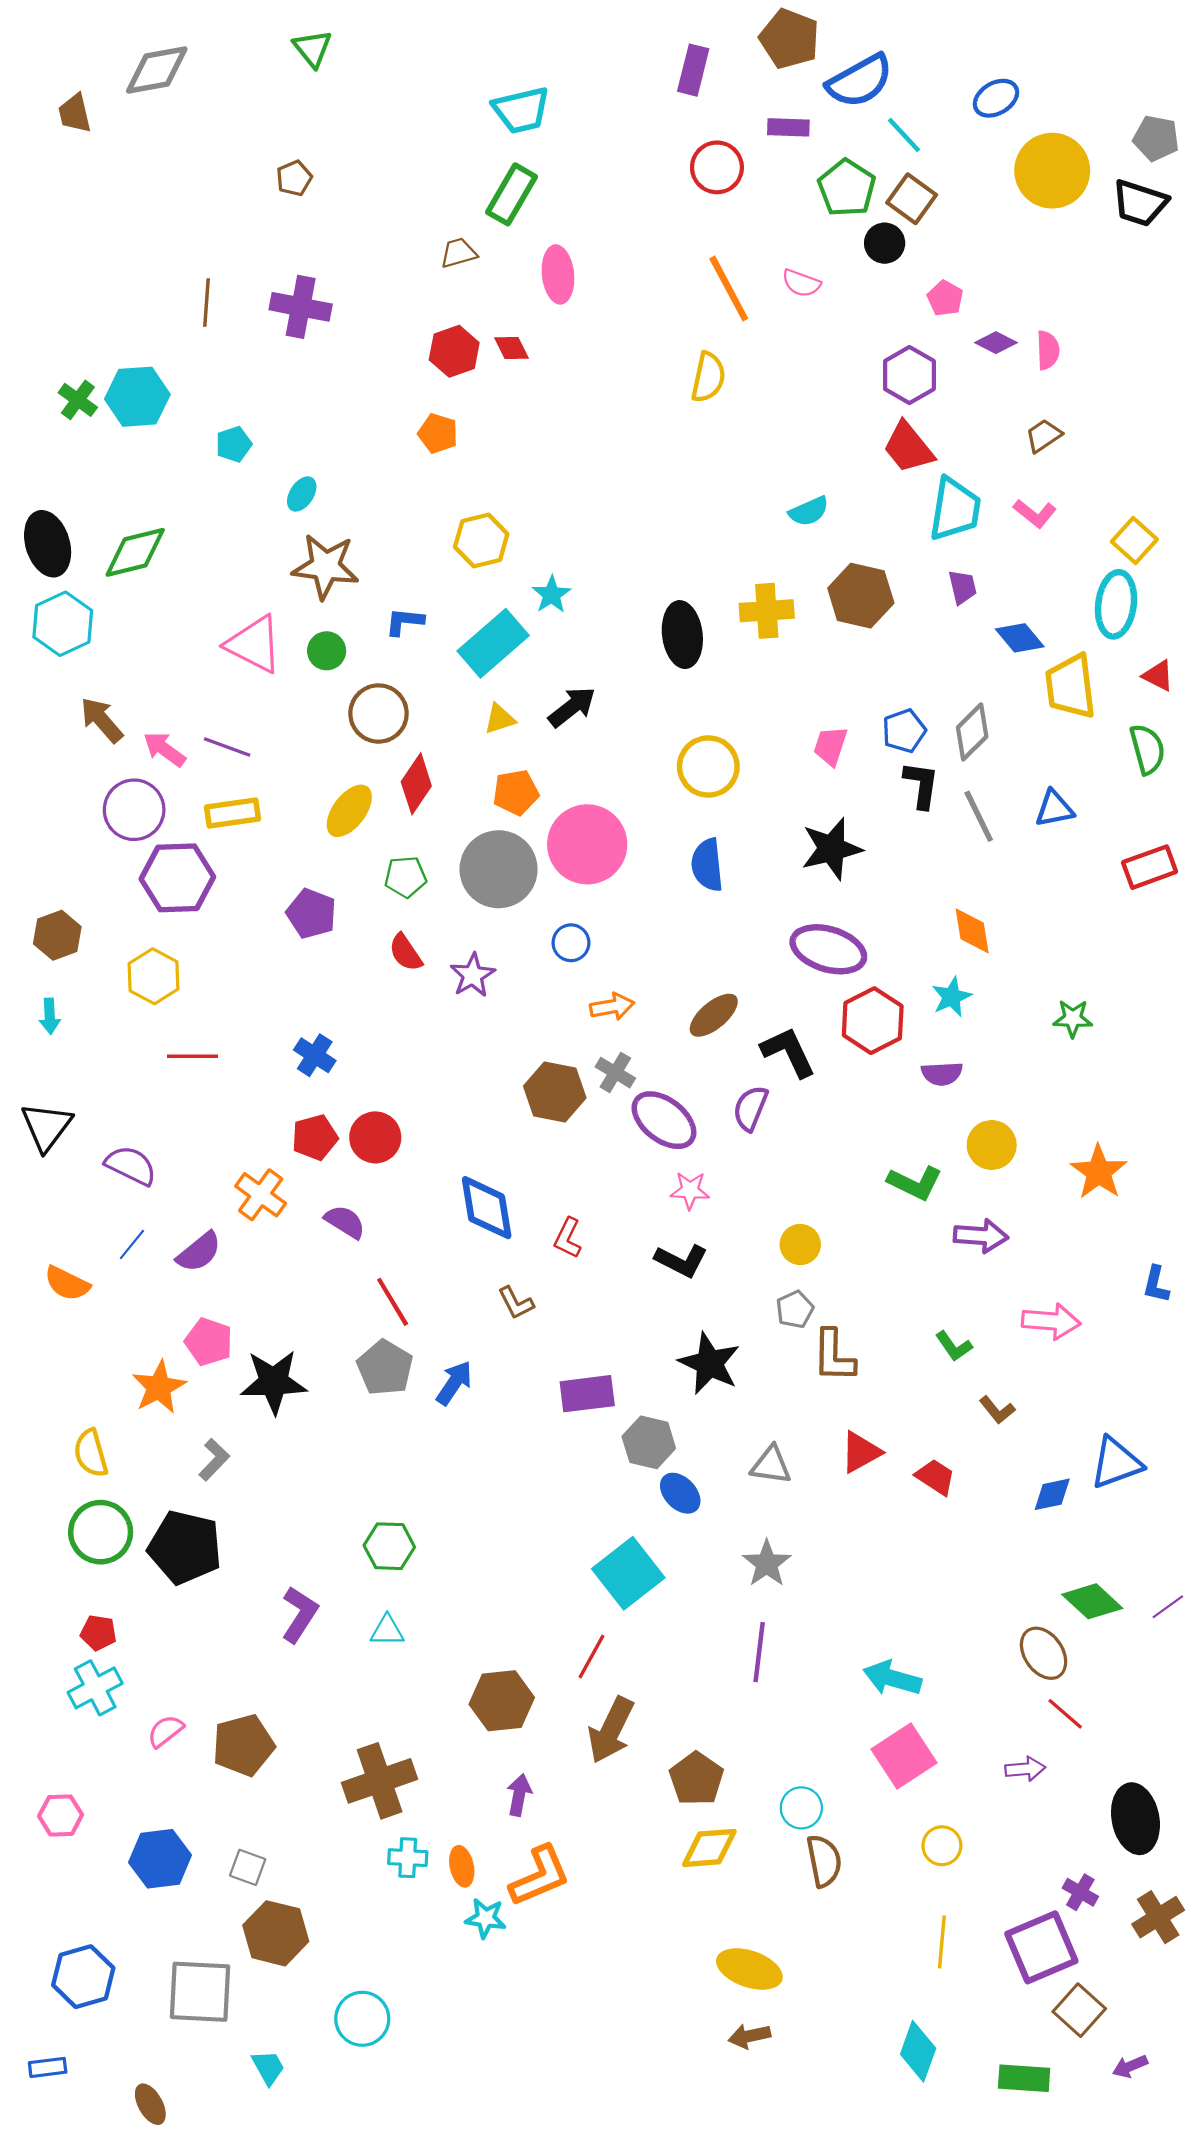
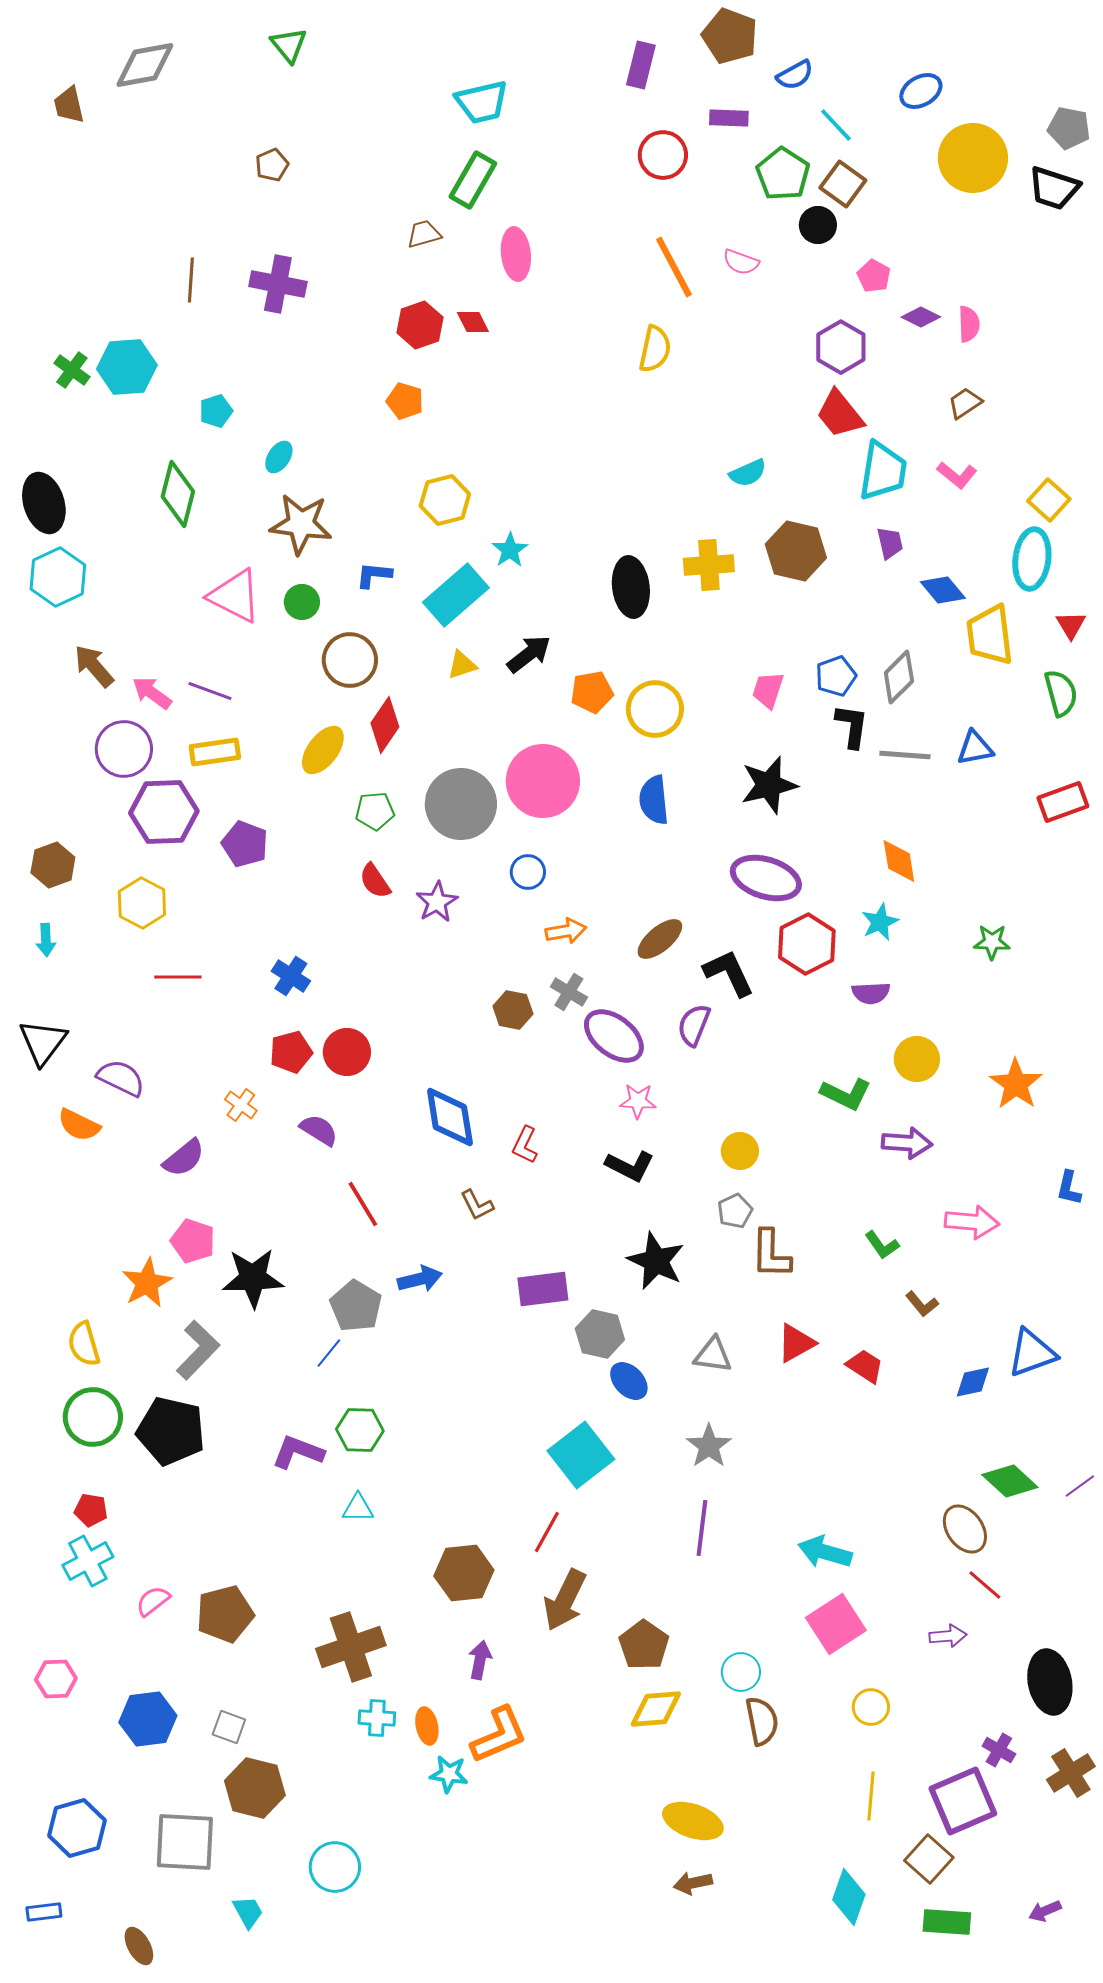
blue semicircle: (860, 81) -> (795, 75), size x0.6
green diamond: (135, 552) -> (178, 494), moved, turned -62
red triangle: (1158, 676) -> (1071, 625), turned 32
orange pentagon: (516, 792) -> (592, 692), moved
gray line: (979, 816) -> (905, 755), turned -60
purple pentagon: (311, 914) -> (245, 844), moved
brown hexagon: (555, 1092) -> (513, 1010), size x0.7
orange cross: (261, 1195) -> (241, 1105), size x0.7
blue line: (132, 1244) -> (329, 1353), moved
orange semicircle: (67, 1283) -> (79, 1125), moved
gray pentagon: (385, 1368) -> (356, 1306), moved
blue arrow: (454, 1383) -> (420, 1279), turned 42
gray L-shape: (214, 1460) -> (198, 1350), size x1.5
purple L-shape: (300, 1614) -> (298, 1452), moved, turned -102
brown square: (1079, 2010) -> (929, 1859), moved

